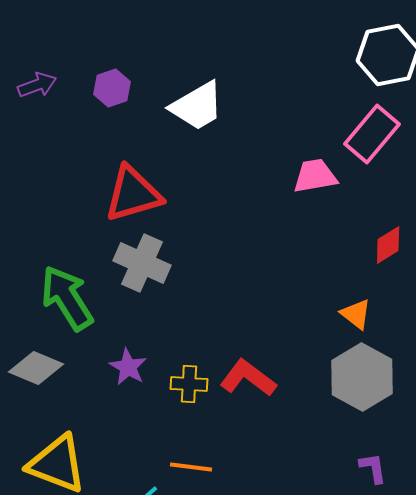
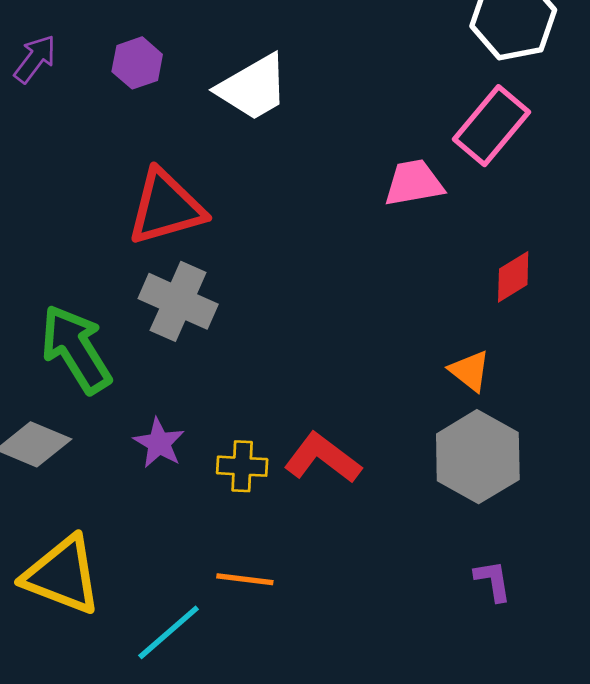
purple arrow: (37, 85) -> (35, 59), turned -33

